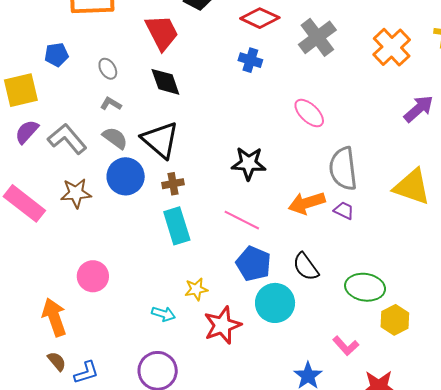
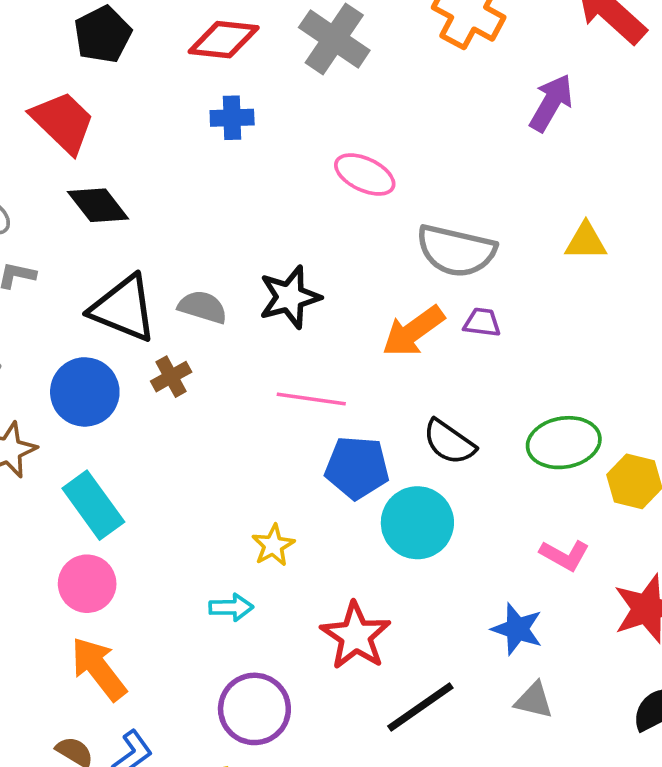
gray semicircle: (115, 138) -> (203, 307), moved
gray semicircle: (343, 169) -> (456, 251), turned -51
yellow triangle: (412, 187) -> (586, 241), size x0.6
cyan rectangle: (177, 226) -> (93, 505), moved
orange arrow: (54, 317) -> (99, 669), moved
red star: (222, 325) -> (356, 636), moved

